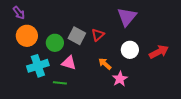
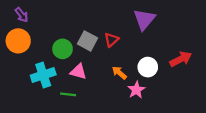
orange circle: (27, 36) -> (18, 41), moved
white circle: (130, 50) -> (148, 67), moved

